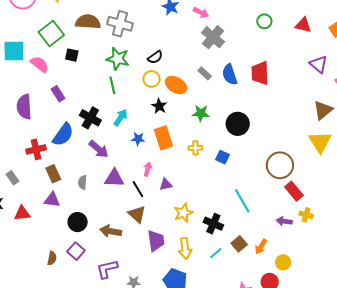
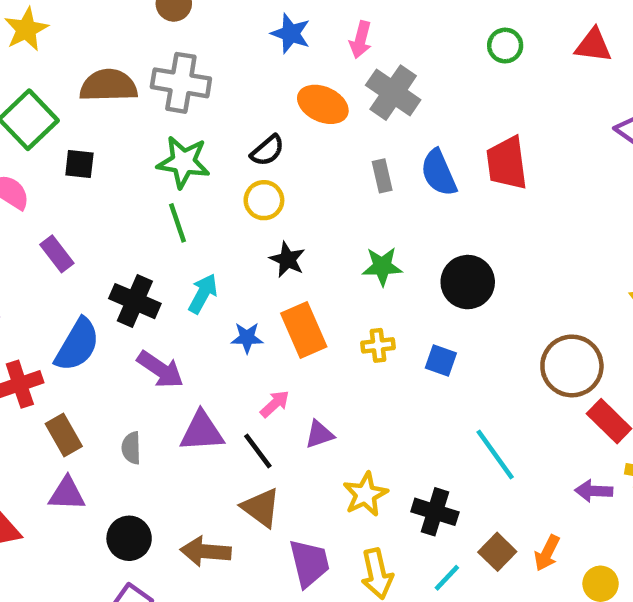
pink arrow: (201, 13) -> (361, 40), turned 84
gray rectangle: (205, 73) -> (382, 176), turned 40
orange ellipse: (176, 85) -> (323, 104), moved
pink arrow: (147, 169) -> (275, 404), turned 40

